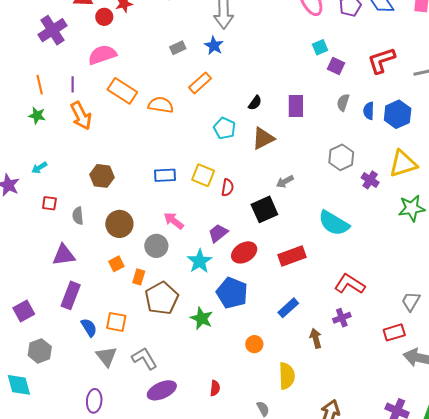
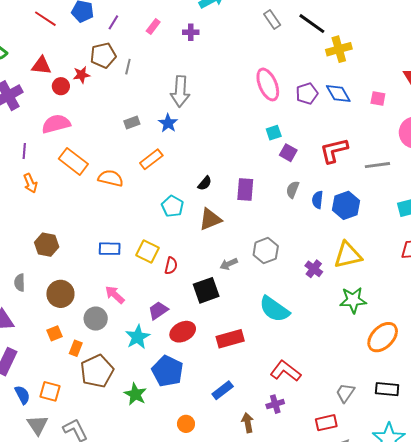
orange arrow: (81, 116) -> (30, 183), size x0.7
gray hexagon: (341, 157) -> (266, 251), moved

